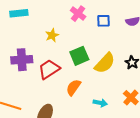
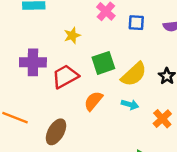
cyan arrow: (100, 103) -> (130, 105), moved

